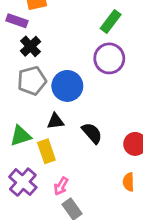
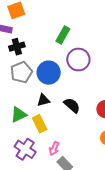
green rectangle: (111, 22) -> (63, 35), moved
black cross: (30, 46) -> (17, 47), turned 35
purple circle: (109, 58) -> (78, 60), moved

